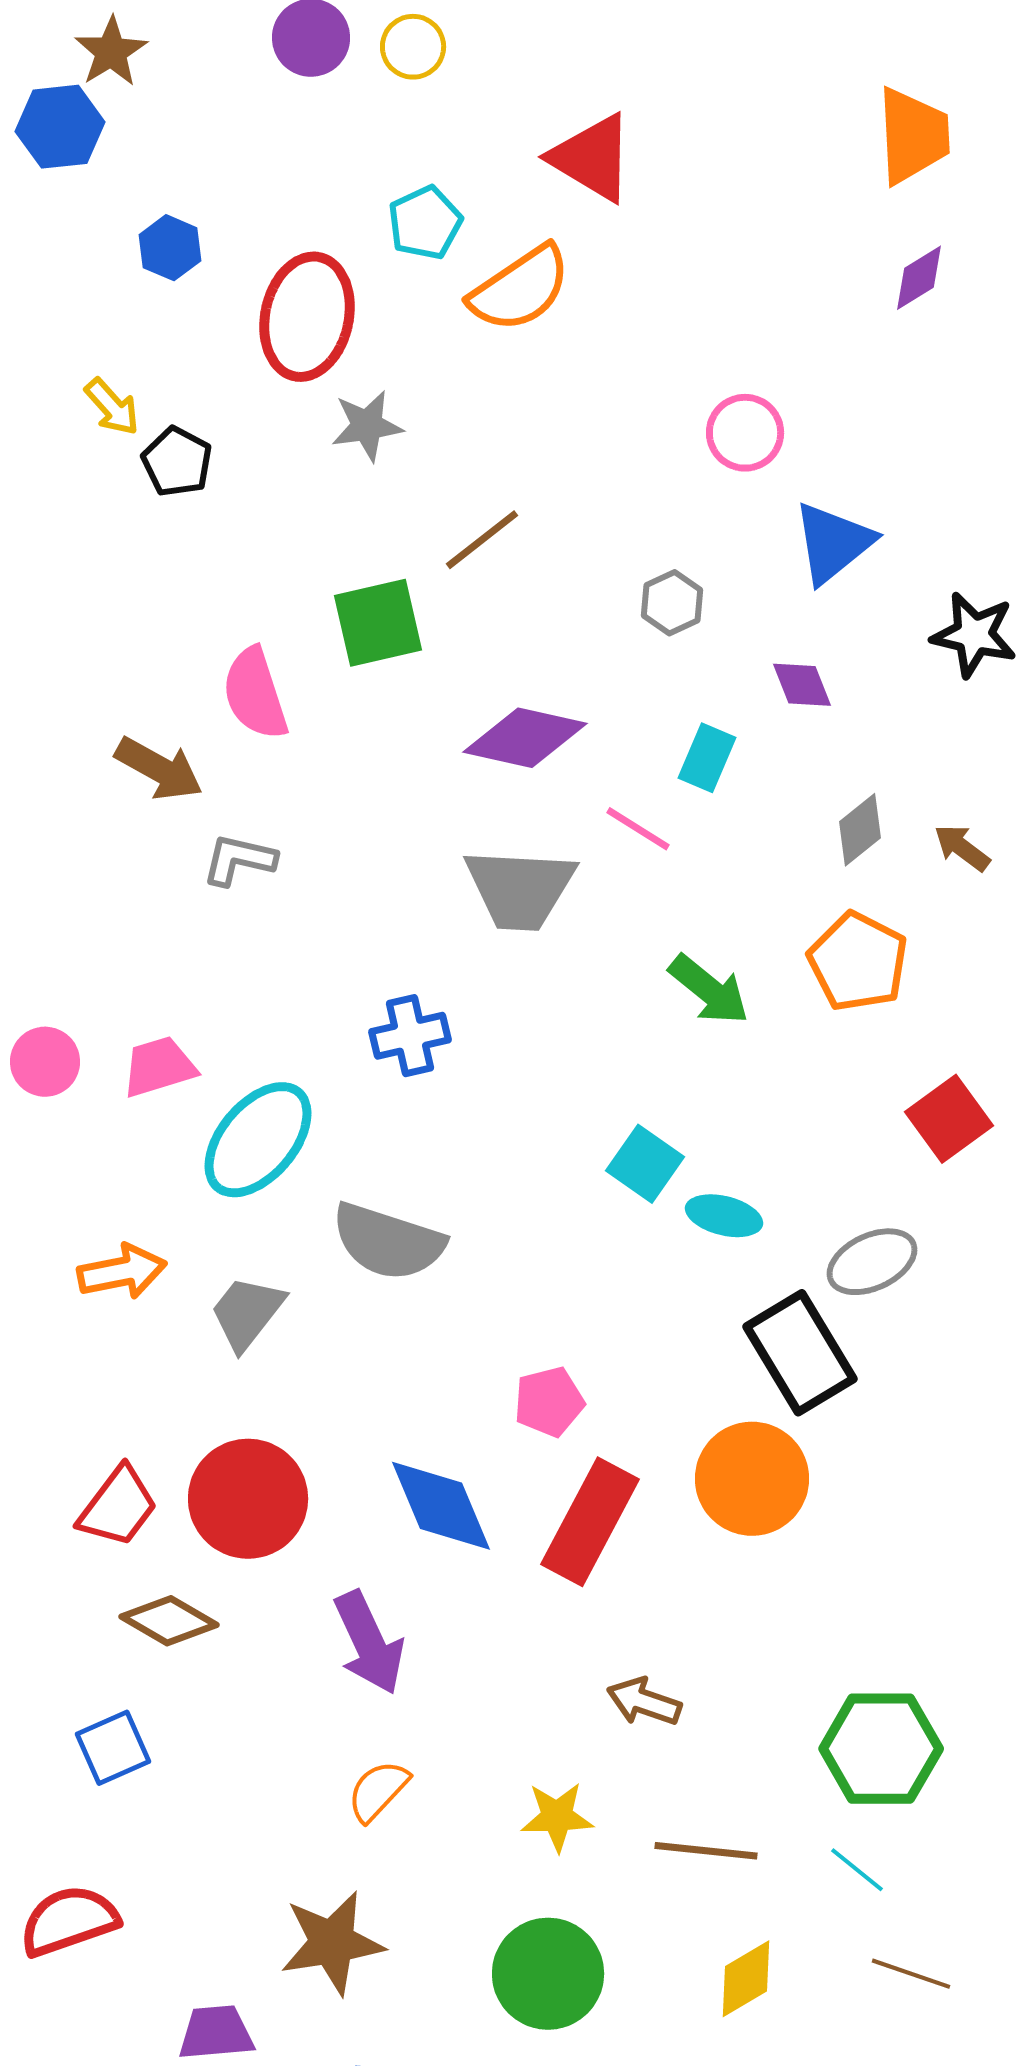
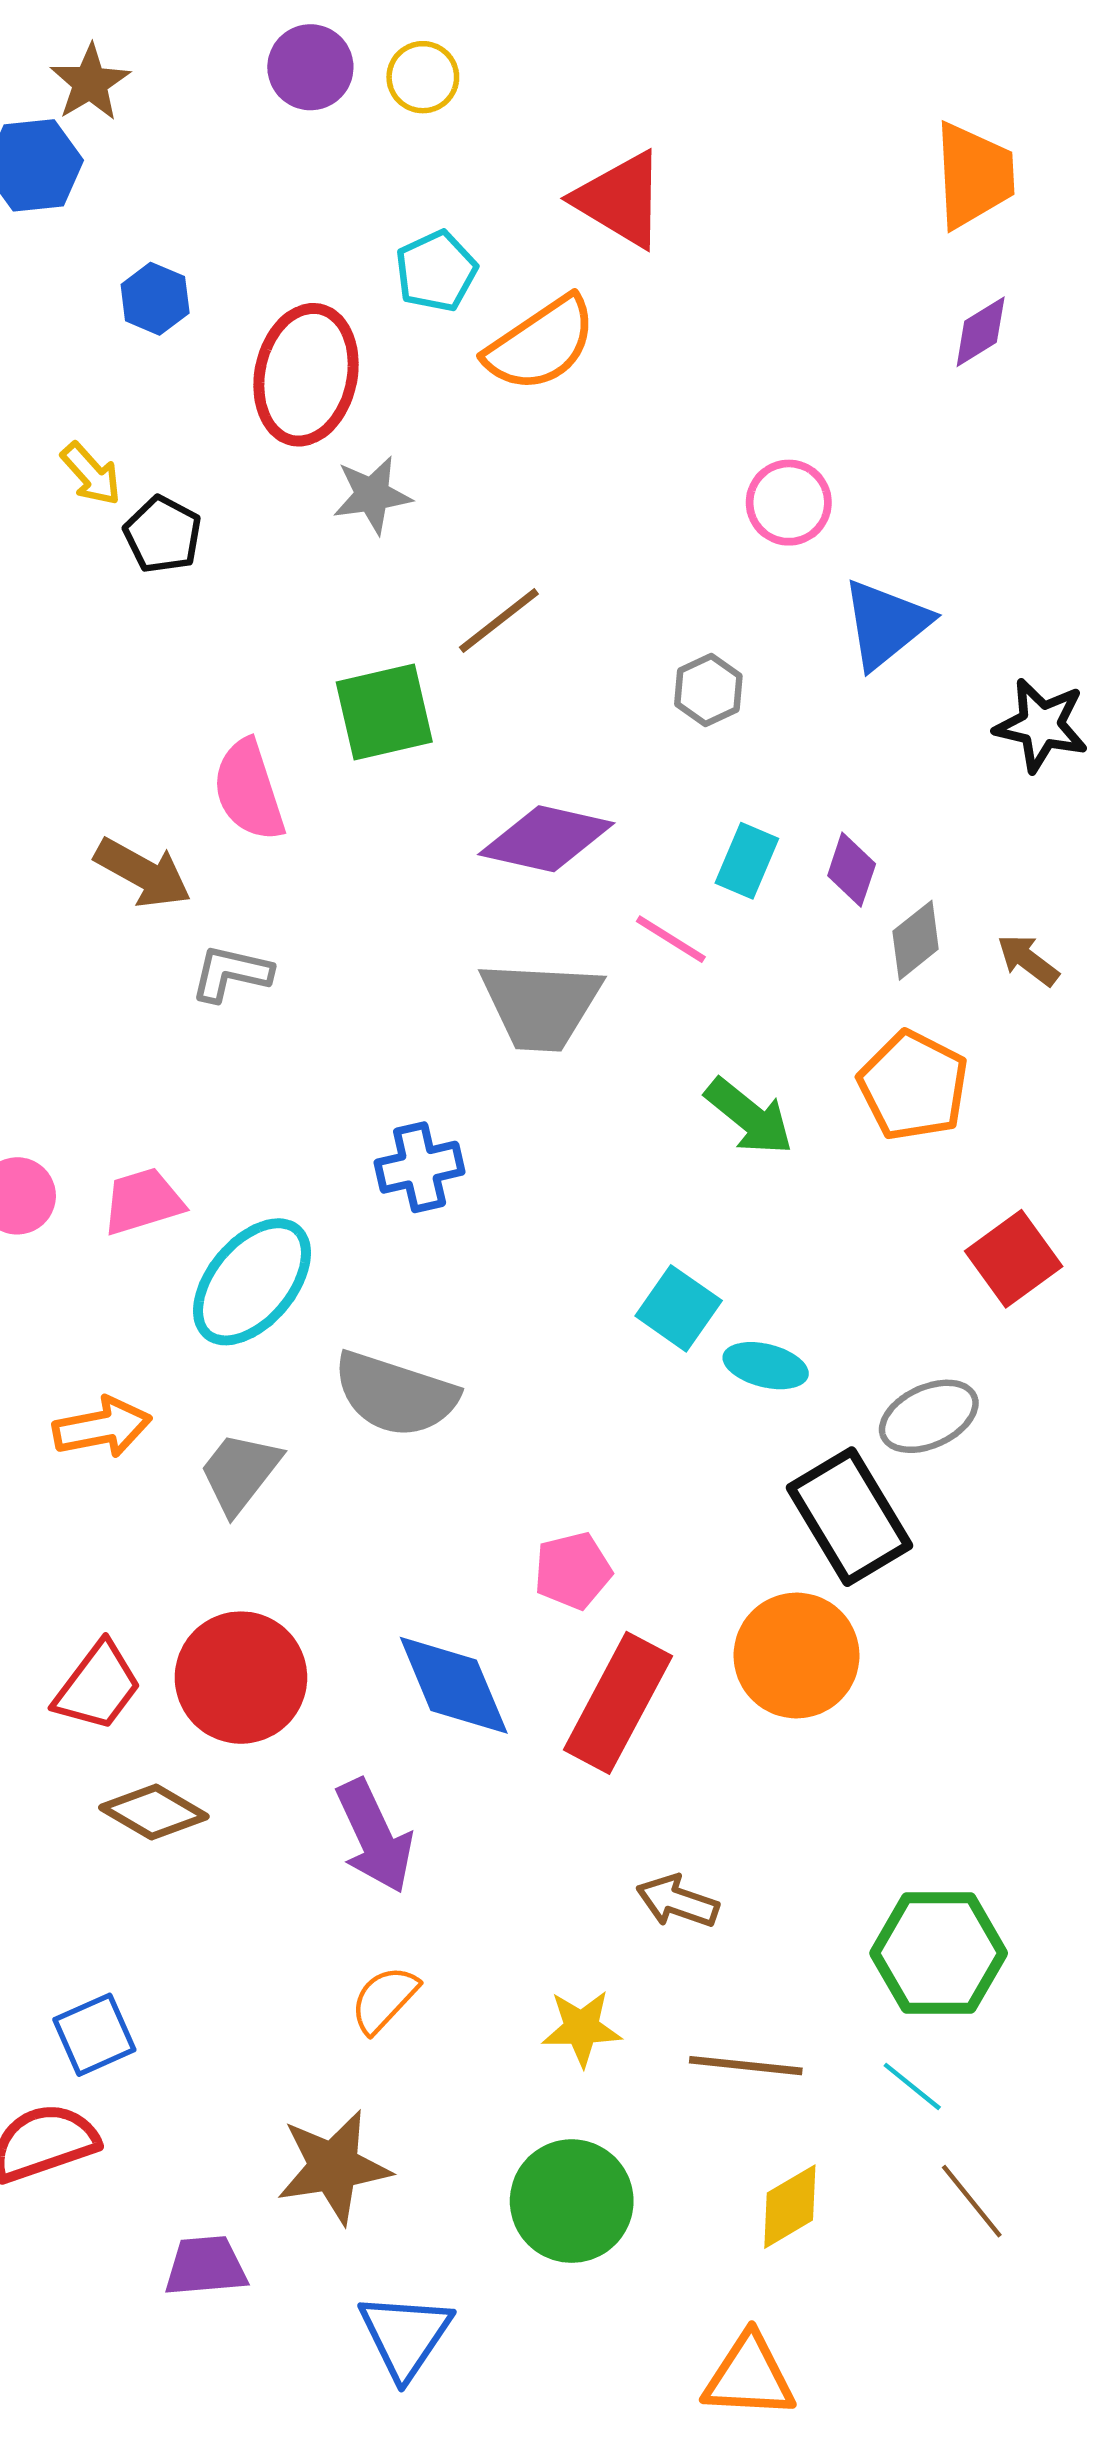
purple diamond: (802, 685) -> (852, 870), moved, turned 40
blue square: (113, 1748) -> (94, 2035), moved
brown line: (911, 1974) -> (972, 2201), turned 32

